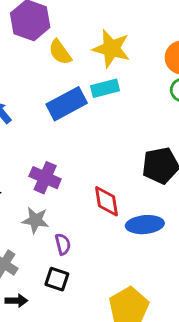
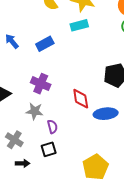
blue rectangle: (67, 104) -> (45, 44), moved, size x0.7
black square: (57, 279) -> (49, 149), turned -35

